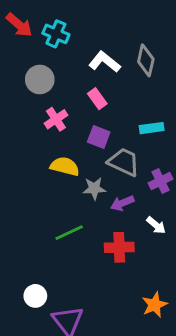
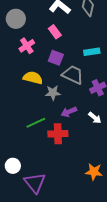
purple arrow: (122, 203) -> (69, 112), moved
red cross: (119, 247) -> (58, 134), moved
orange star: (155, 305) -> (94, 172), turned 30

